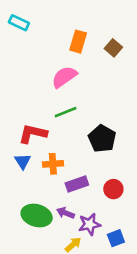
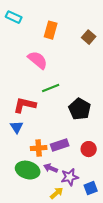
orange rectangle: (78, 42) -> (51, 30), moved
pink semicircle: (64, 77) -> (38, 60), moved, turned 75
orange cross: (53, 164) -> (39, 148), moved

